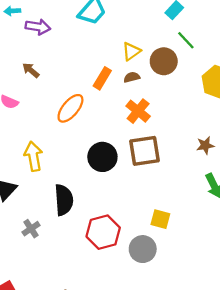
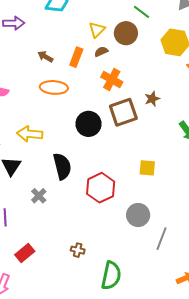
brown arrow: (31, 70) -> (45, 57), moved
orange ellipse: (70, 108) -> (54, 87), turned 64
brown star: (205, 145) -> (152, 99), moved
yellow arrow: (33, 156) -> (30, 134), turned -65
gray circle: (143, 249) -> (138, 215), moved

